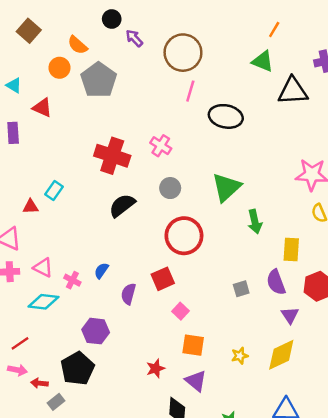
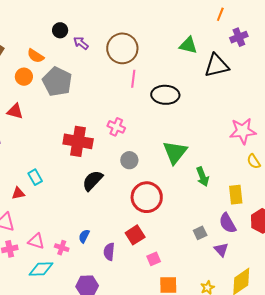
orange line: (274, 29) -> (220, 14), moved
cyan rectangle: (54, 190) -> (35, 177), turned -56
pink square: (180, 311) -> (154, 259), turned 32
purple triangle: (290, 315) -> (221, 250), moved

